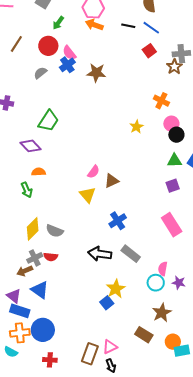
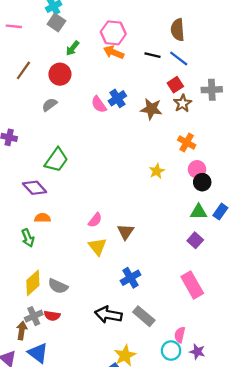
pink semicircle: (69, 53) -> (99, 104), moved
blue cross: (67, 65) -> (117, 98), moved
brown star: (174, 67) -> (183, 103), moved
brown star: (96, 73) -> (151, 109), moved
pink semicircle: (94, 172) -> (95, 220), moved
brown triangle: (112, 181) -> (126, 232), turned -35
purple square: (173, 186) -> (195, 240), turned -32
brown arrow: (25, 271) -> (22, 331), turned 119

